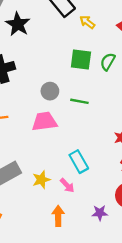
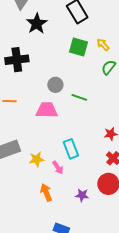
yellow arrow: (87, 22) -> (103, 45), moved
green square: (81, 59) -> (79, 47), moved
orange arrow: (58, 216) -> (46, 192), turned -30

